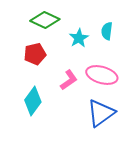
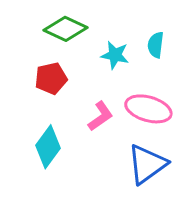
cyan star: (79, 38) -> (115, 55), turned -30

